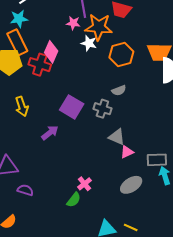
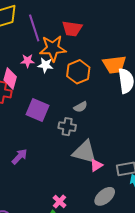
pink star: (73, 23) -> (27, 61), moved
purple square: (72, 107) -> (37, 110), moved
gray triangle: (117, 137) -> (85, 152), size x1.5

